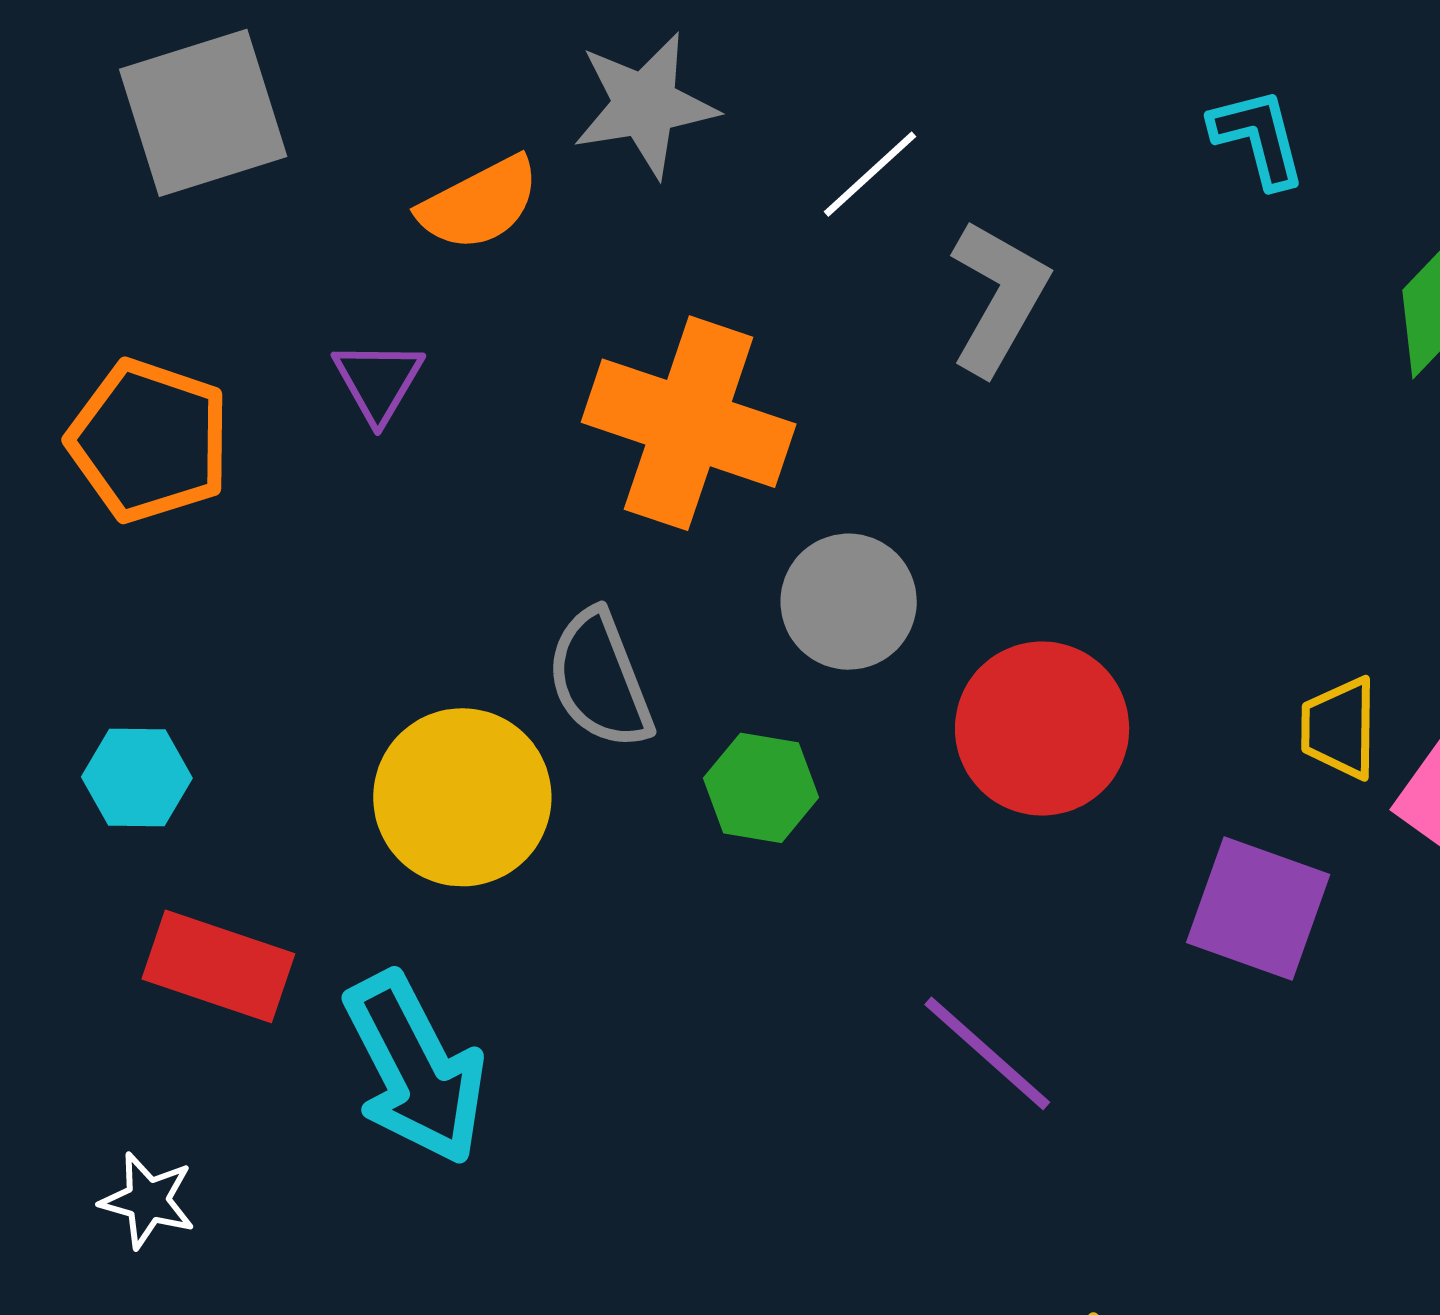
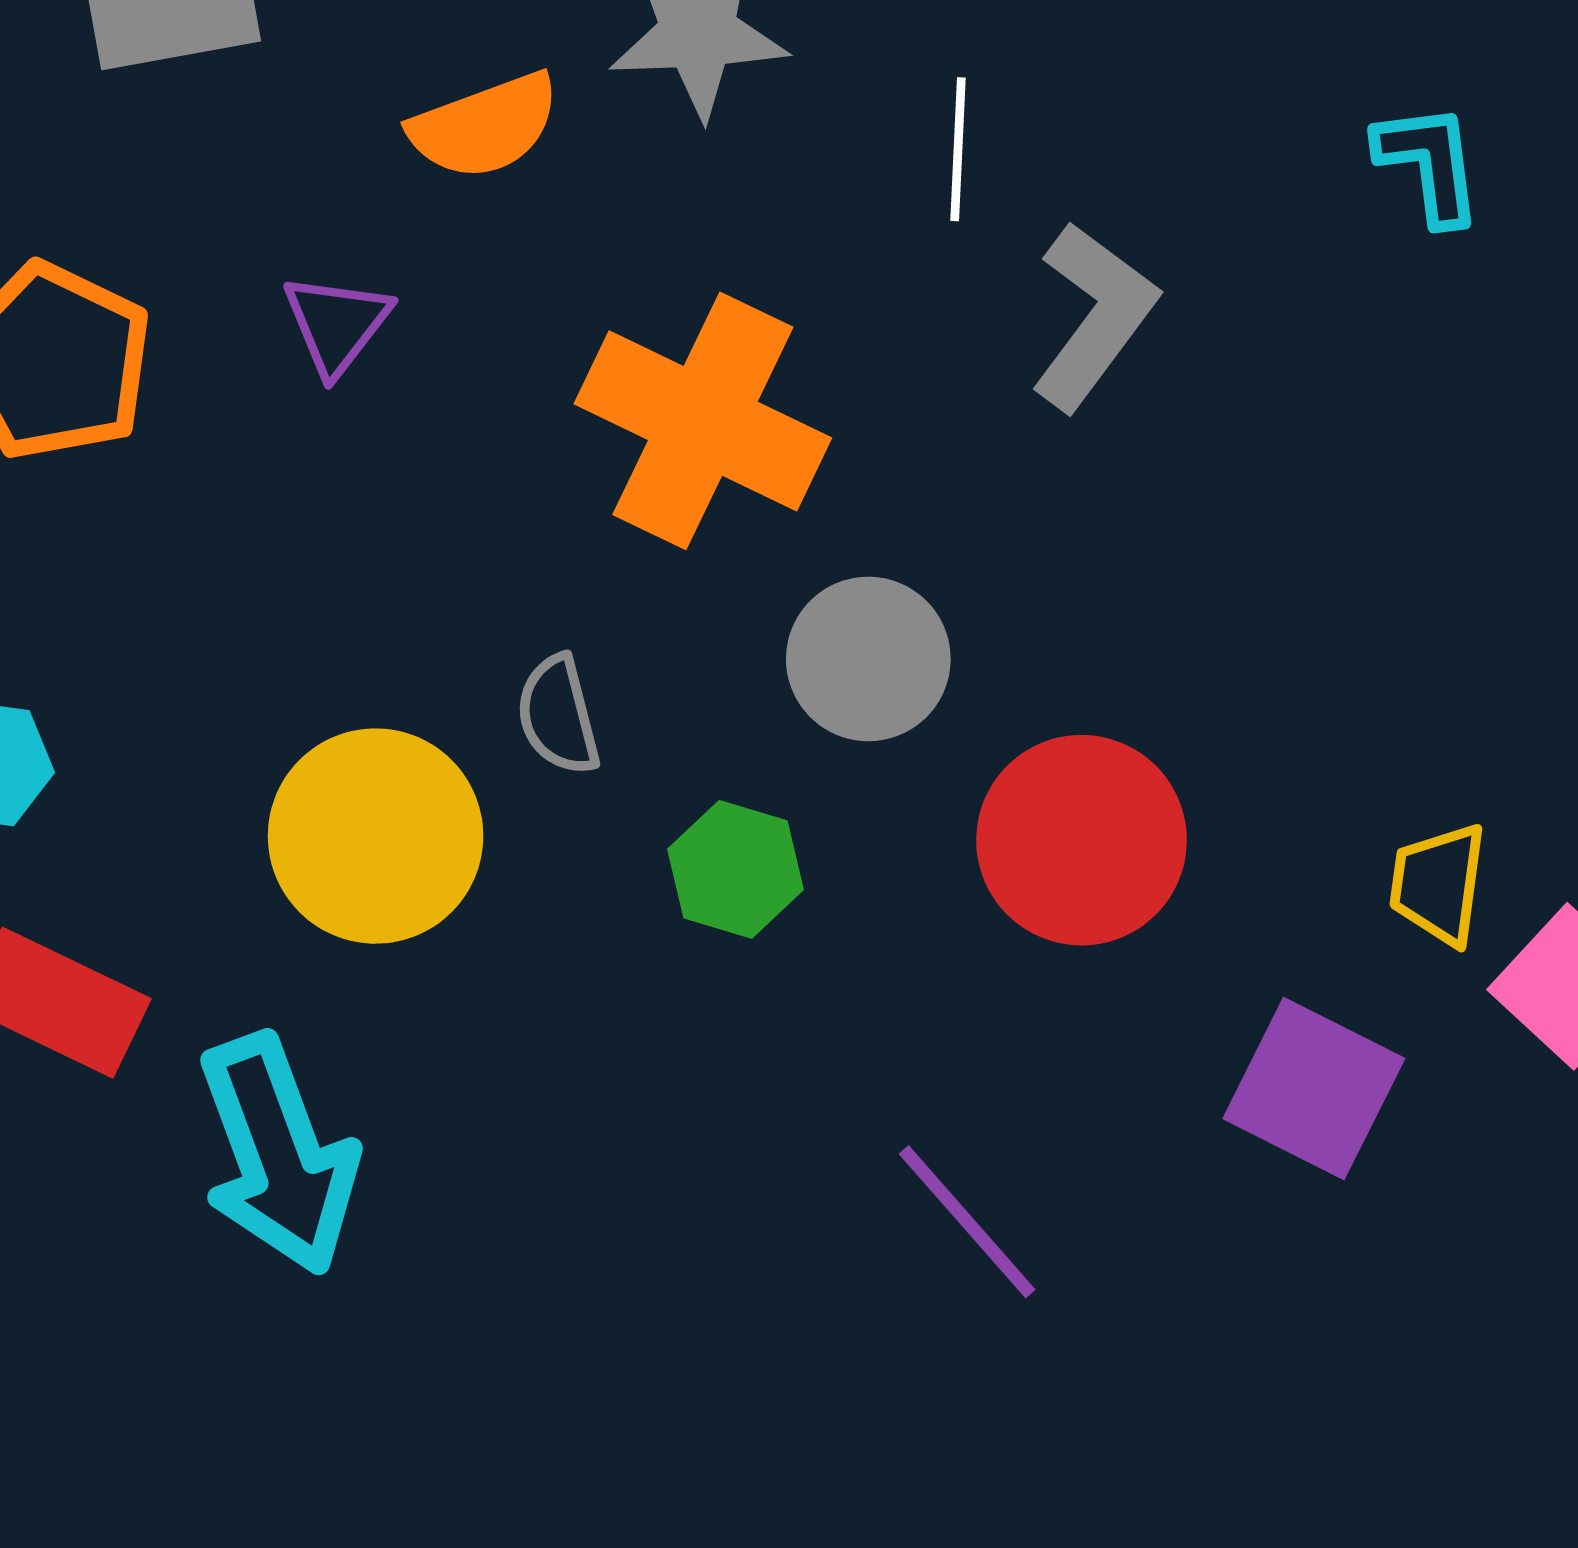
white line: (870, 174) -> (958, 149), turned -52
gray semicircle: (600, 679) -> (558, 715), size x0.7

